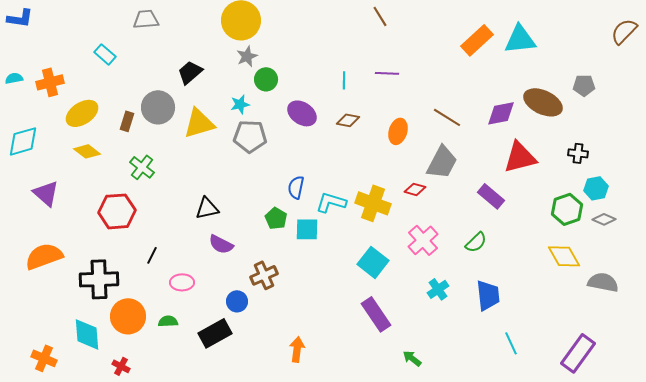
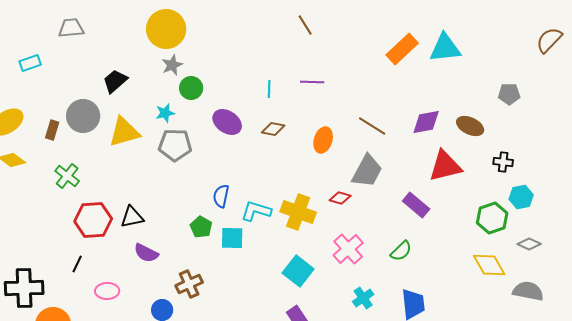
cyan rectangle: (105, 54) -> (30, 63), turned -60
brown ellipse: (543, 102) -> (470, 126), moved, size x0.7
red hexagon: (117, 211) -> (93, 220), moved
gray diamond: (604, 219) -> (529, 244), moved

